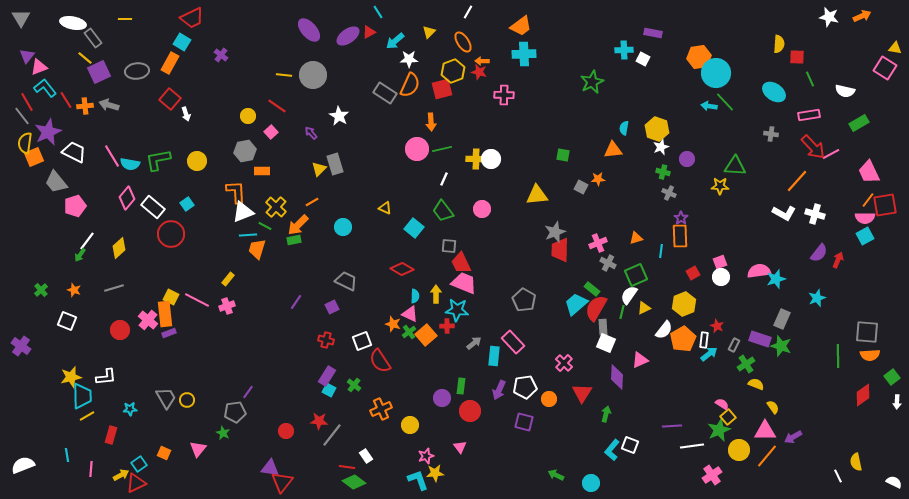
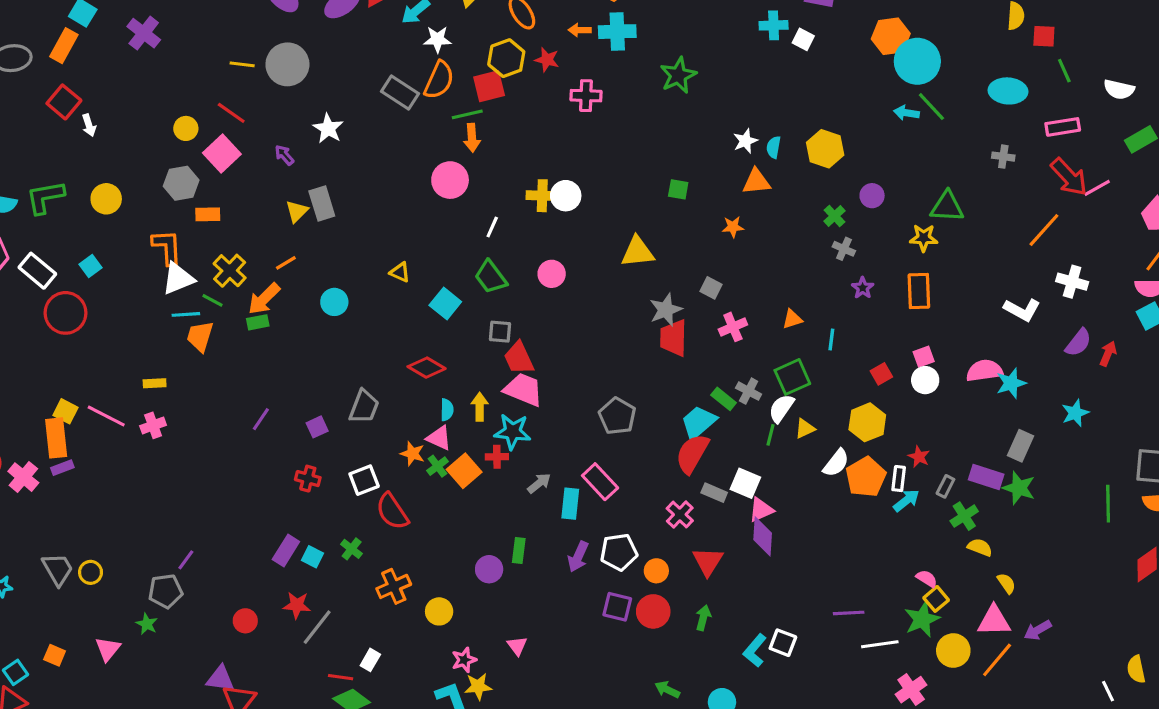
purple cross: (221, 55) -> (144, 33), size x1.5
orange arrow: (482, 61) -> (580, 30), moved
green star: (592, 82) -> (678, 75), moved
cyan ellipse: (774, 92) -> (1008, 91), turned -30
pink square: (271, 132) -> (222, 153), size x1.6
white star: (661, 147) -> (745, 141), moved
green line: (442, 149) -> (467, 114), moved
green cross: (663, 172) -> (835, 216), turned 32
gray square: (581, 187) -> (711, 288), moved
white L-shape: (784, 213) -> (1022, 310), moved
orange rectangle: (680, 236) -> (919, 291), moved
gray cross: (608, 263) -> (749, 391), moved
yellow rectangle: (228, 279) -> (155, 383), turned 48
gray trapezoid: (346, 281) -> (364, 407), moved, turned 85
red semicircle: (596, 308) -> (692, 454), moved
pink cross: (148, 320) -> (23, 477), moved
gray rectangle: (603, 327) -> (714, 493), moved, turned -63
pink triangle: (640, 360) -> (761, 510), moved
purple rectangle: (327, 376) -> (286, 550), moved
red circle: (470, 411) -> (653, 611), moved
green arrow: (606, 414) -> (703, 618), moved
white rectangle: (366, 456) -> (370, 660), turned 64

